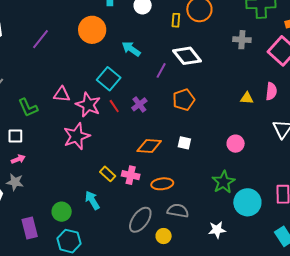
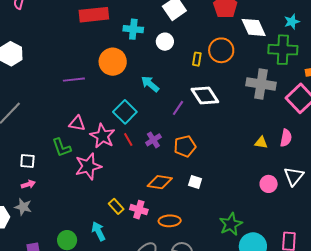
purple line: (41, 39) -> (74, 80), moved, turned 40
gray cross: (242, 40) -> (261, 84), size x1.6
orange pentagon: (184, 100) -> (185, 146), moved
green L-shape: (28, 108) -> (62, 148), moved
pink circle: (236, 144) -> (269, 184), moved

